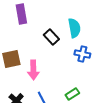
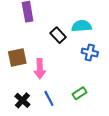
cyan semicircle: (74, 28) -> (82, 26), turned -84

